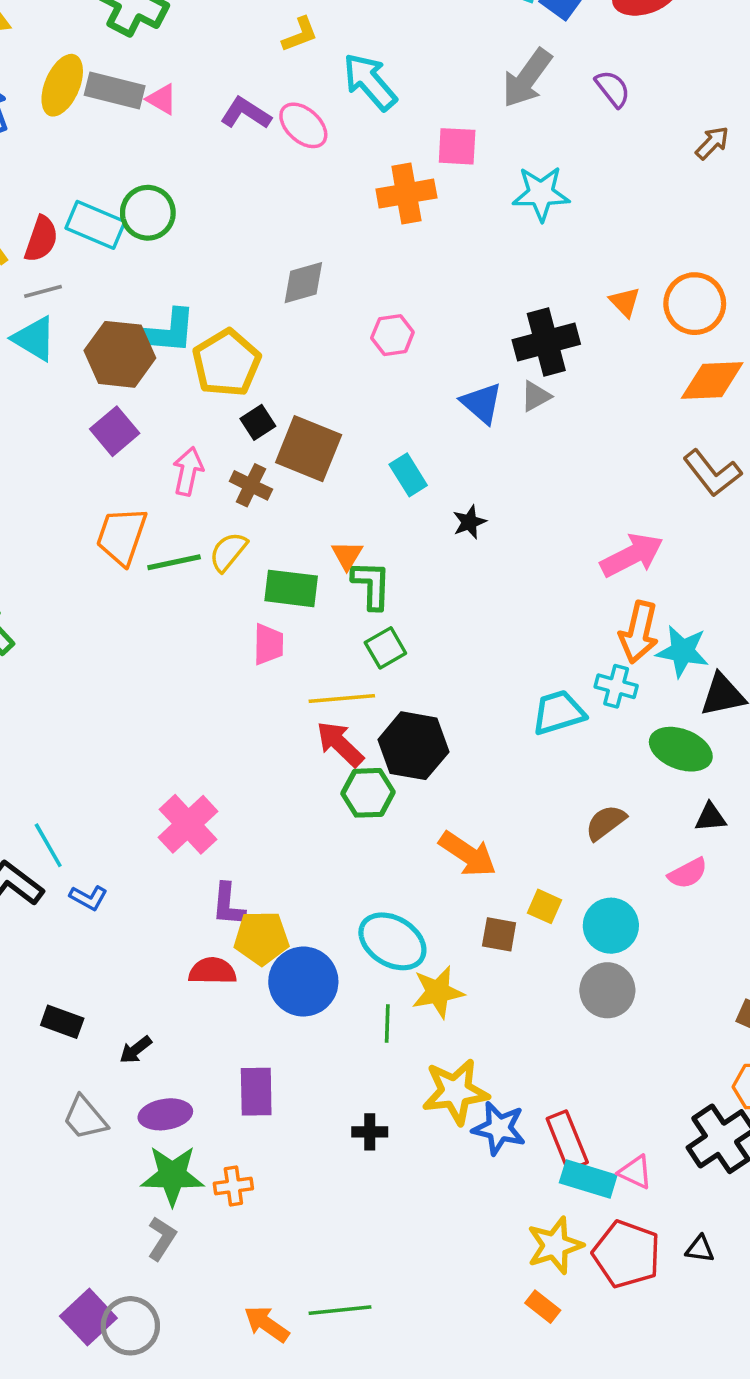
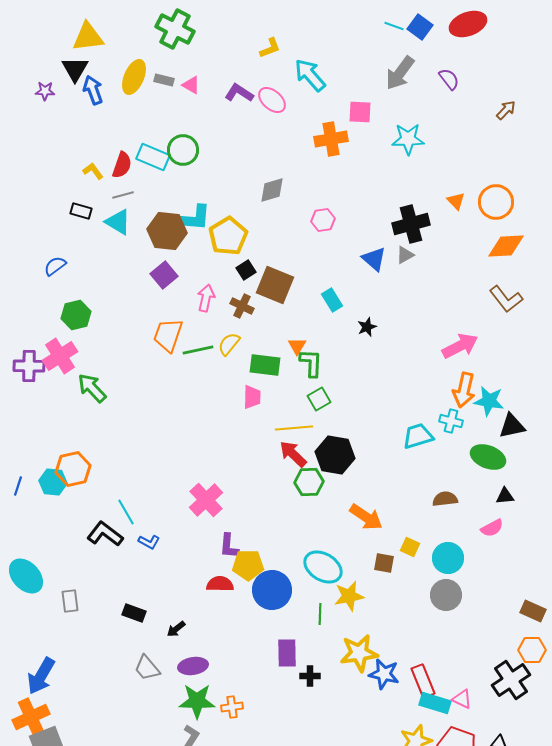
gray rectangle: (115, 90) -> (164, 80), size x0.6
brown semicircle: (606, 823) -> (445, 499), turned 30
purple rectangle: (256, 1092) -> (287, 653), moved

